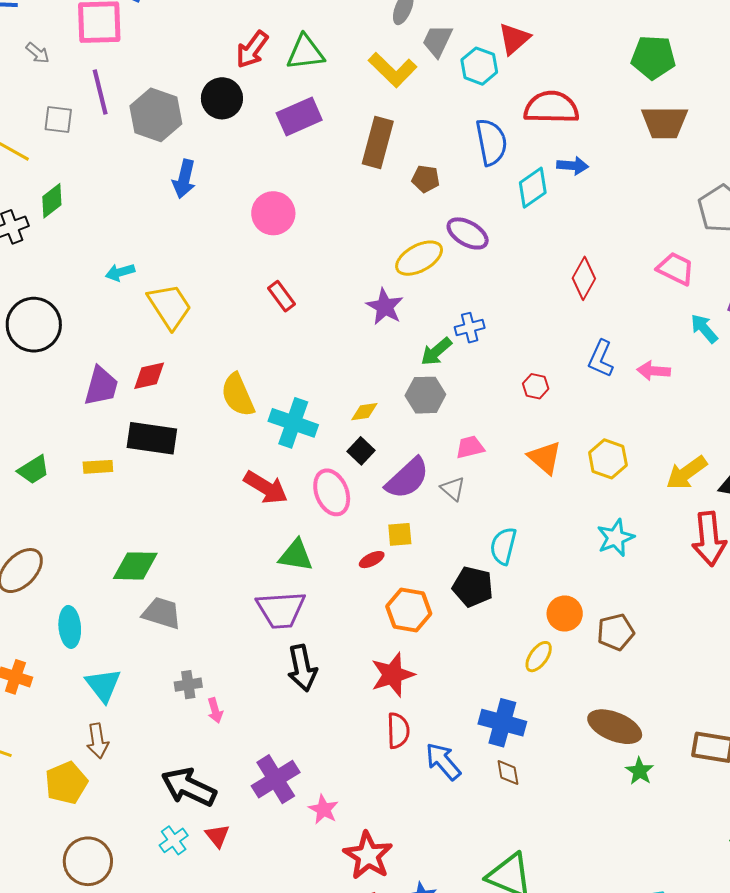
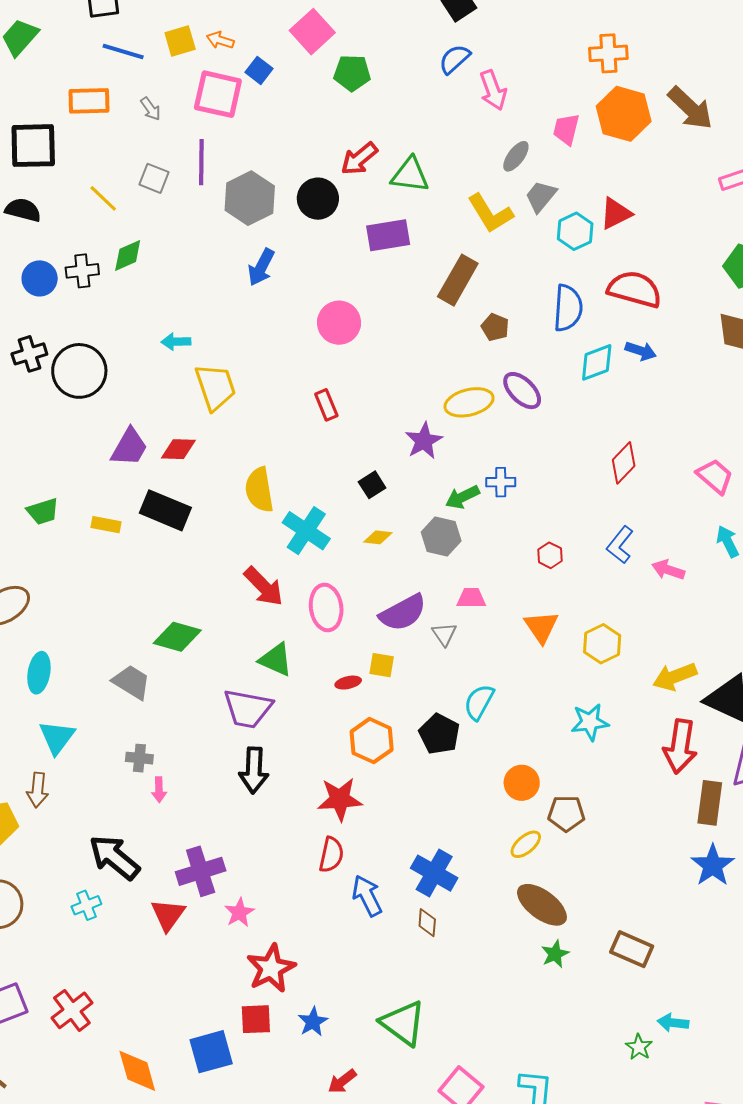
black square: (361, 451) -> (372, 485), moved
green diamond: (135, 566) -> (177, 637), moved
yellow ellipse: (539, 657) -> (526, 844), moved
red triangle: (217, 836) -> (168, 915), moved, size x1.4

